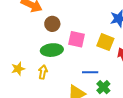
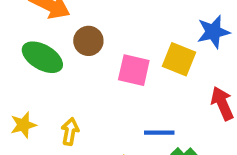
yellow square: (105, 42) -> (179, 59), moved
green ellipse: (52, 50) -> (42, 57), moved, turned 35

